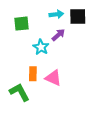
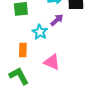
orange rectangle: (33, 74) -> (23, 50), moved

